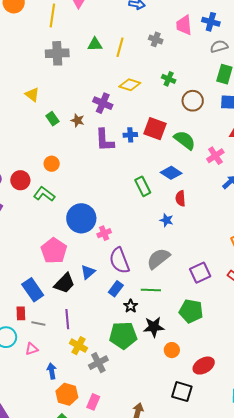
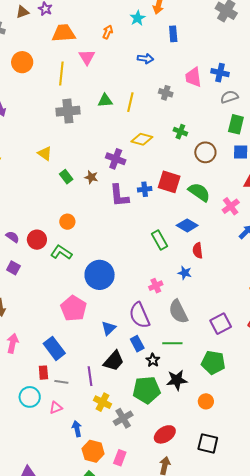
pink cross: (104, 233) -> (156, 286), moved
gray semicircle: (158, 259) -> (178, 312), turned -75
black trapezoid: (64, 283) -> (114, 361), moved
blue rectangle: (116, 289) -> (137, 344), turned -63
orange circle: (172, 350) -> (206, 401), moved
red ellipse: (204, 366) -> (165, 434), moved

